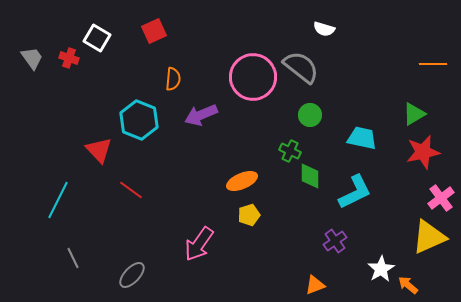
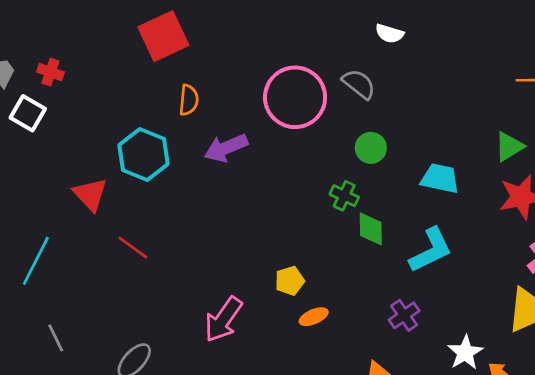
red square: (154, 31) -> (163, 36), size x1.5
white square: (97, 38) -> (28, 113), moved
gray semicircle: (301, 67) -> (359, 84), size x0.7
orange ellipse: (242, 181) -> (314, 317), moved, size x0.7

